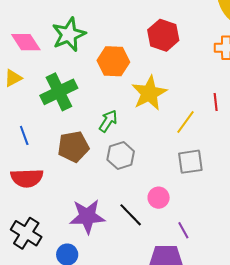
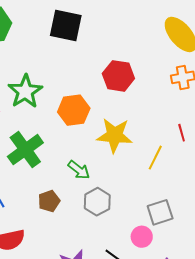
yellow star: (149, 93) -> (115, 135), turned -30
green arrow: (108, 121) -> (79, 170), turned 105
brown pentagon: (73, 147) -> (49, 201), size x0.7
gray square: (190, 162) -> (160, 212), moved

